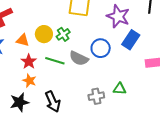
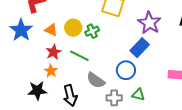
blue rectangle: (131, 40) -> (140, 48), moved
blue circle: (101, 48) -> (126, 70), moved
gray semicircle: (79, 58) -> (96, 80), moved

